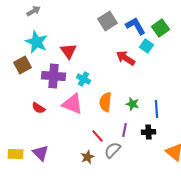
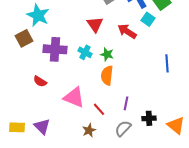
red triangle: (68, 51) -> (95, 24), moved
pink triangle: (72, 104) -> (74, 97), moved
green star: (132, 104) -> (107, 54), moved
blue line: (156, 109) -> (167, 63), moved
black cross: (148, 132) -> (149, 118), moved
gray semicircle: (112, 150) -> (123, 128), moved

